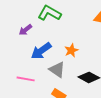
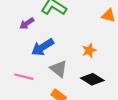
orange star: (71, 50) -> (89, 50), moved

